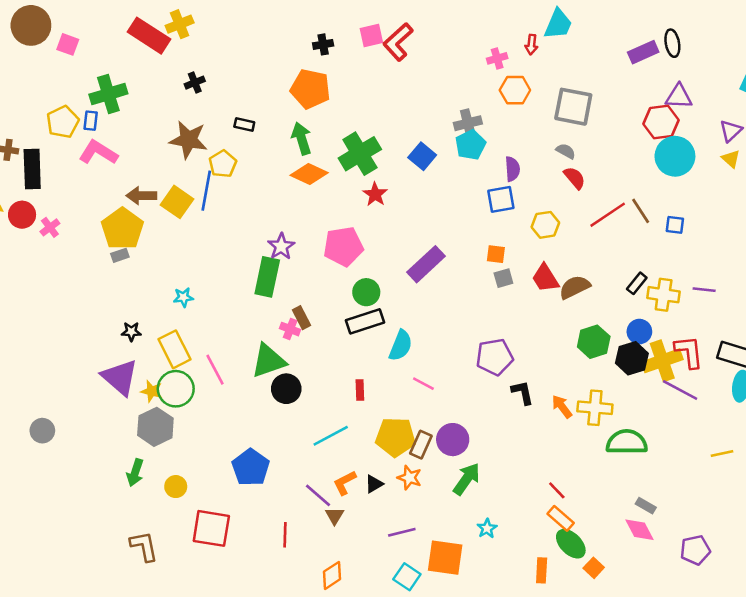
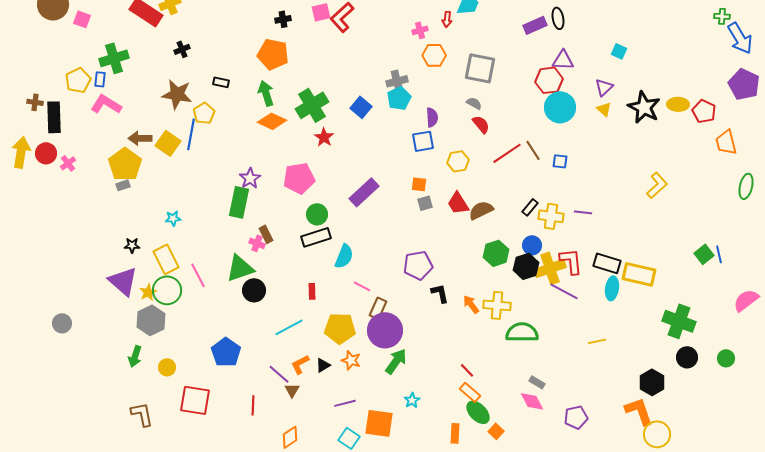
yellow star: (152, 391) -> (148, 292), turned 30
purple circle: (453, 440) -> (385, 330), size x1.4
brown rectangle: (421, 445) -> (378, 308), moved

